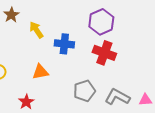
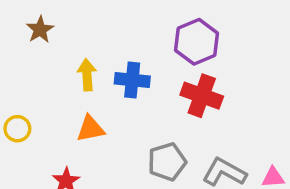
yellow arrow: (36, 30) -> (87, 75), moved, turned 30

